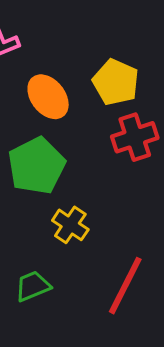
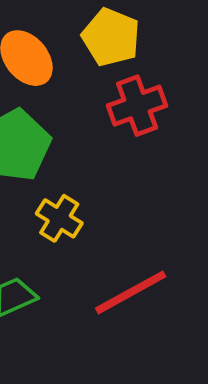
red line: (125, 286) -> (131, 292), turned 36

